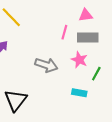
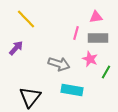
cyan rectangle: (79, 93) -> (72, 90), moved, size x1.5

